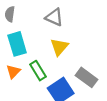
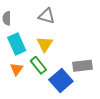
yellow triangle: (59, 47) -> (45, 44), moved
gray rectangle: (87, 77) -> (82, 66), turned -36

